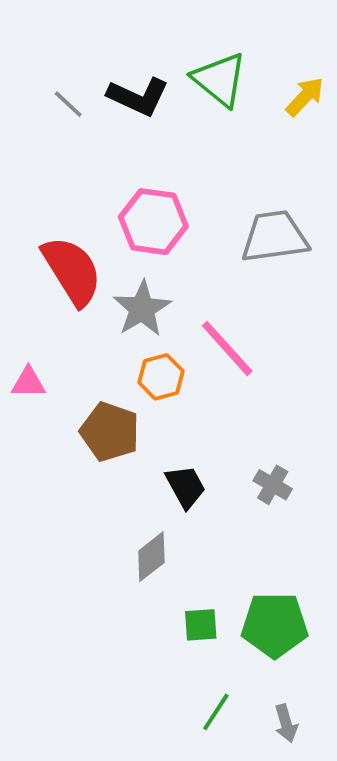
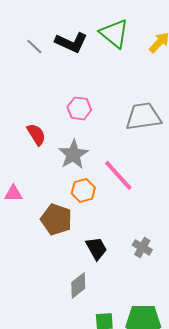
pink hexagon: (153, 222) -> (79, 108), size x0.7
red semicircle: (72, 271) -> (36, 134), size x0.6

